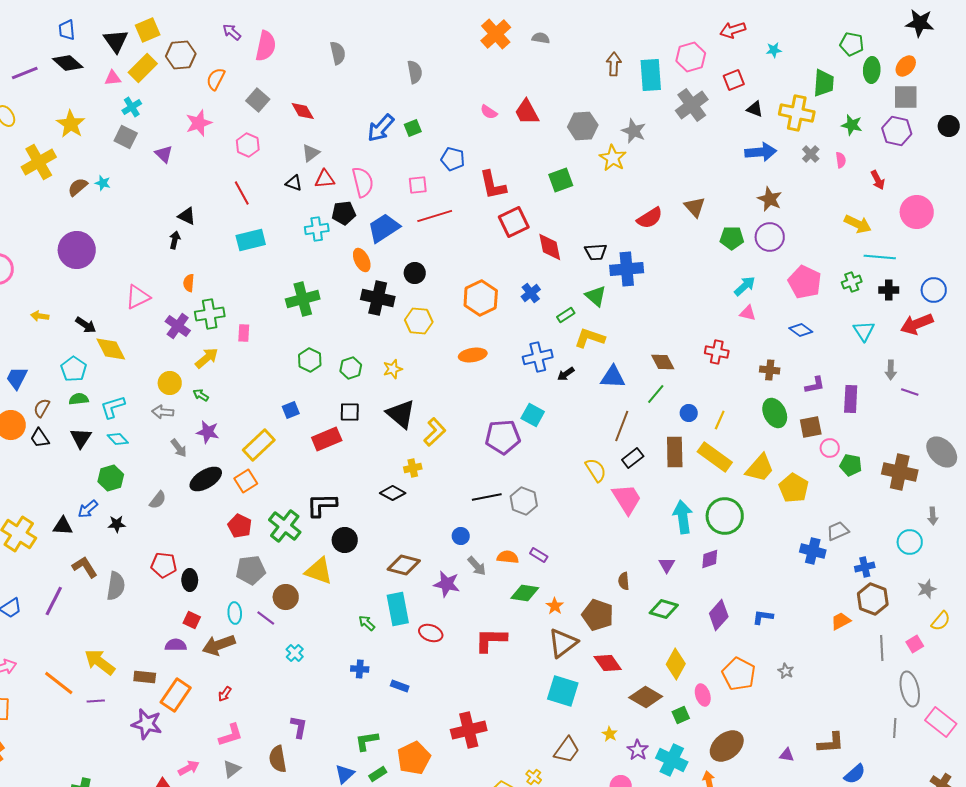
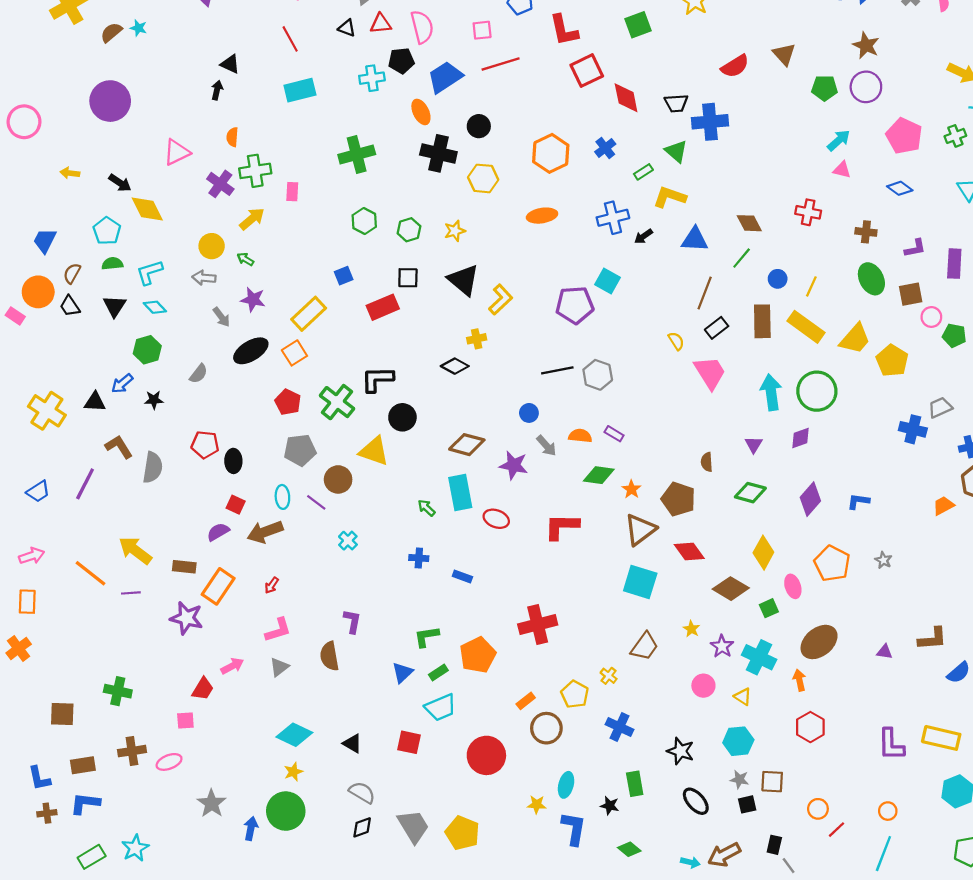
yellow semicircle: (596, 470) -> (676, 341), size x0.7
purple semicircle: (176, 645) -> (218, 532), turned -30

